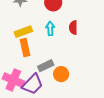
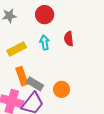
orange rectangle: (25, 48) -> (22, 76), moved
gray rectangle: (46, 66) -> (35, 84), moved, turned 63

